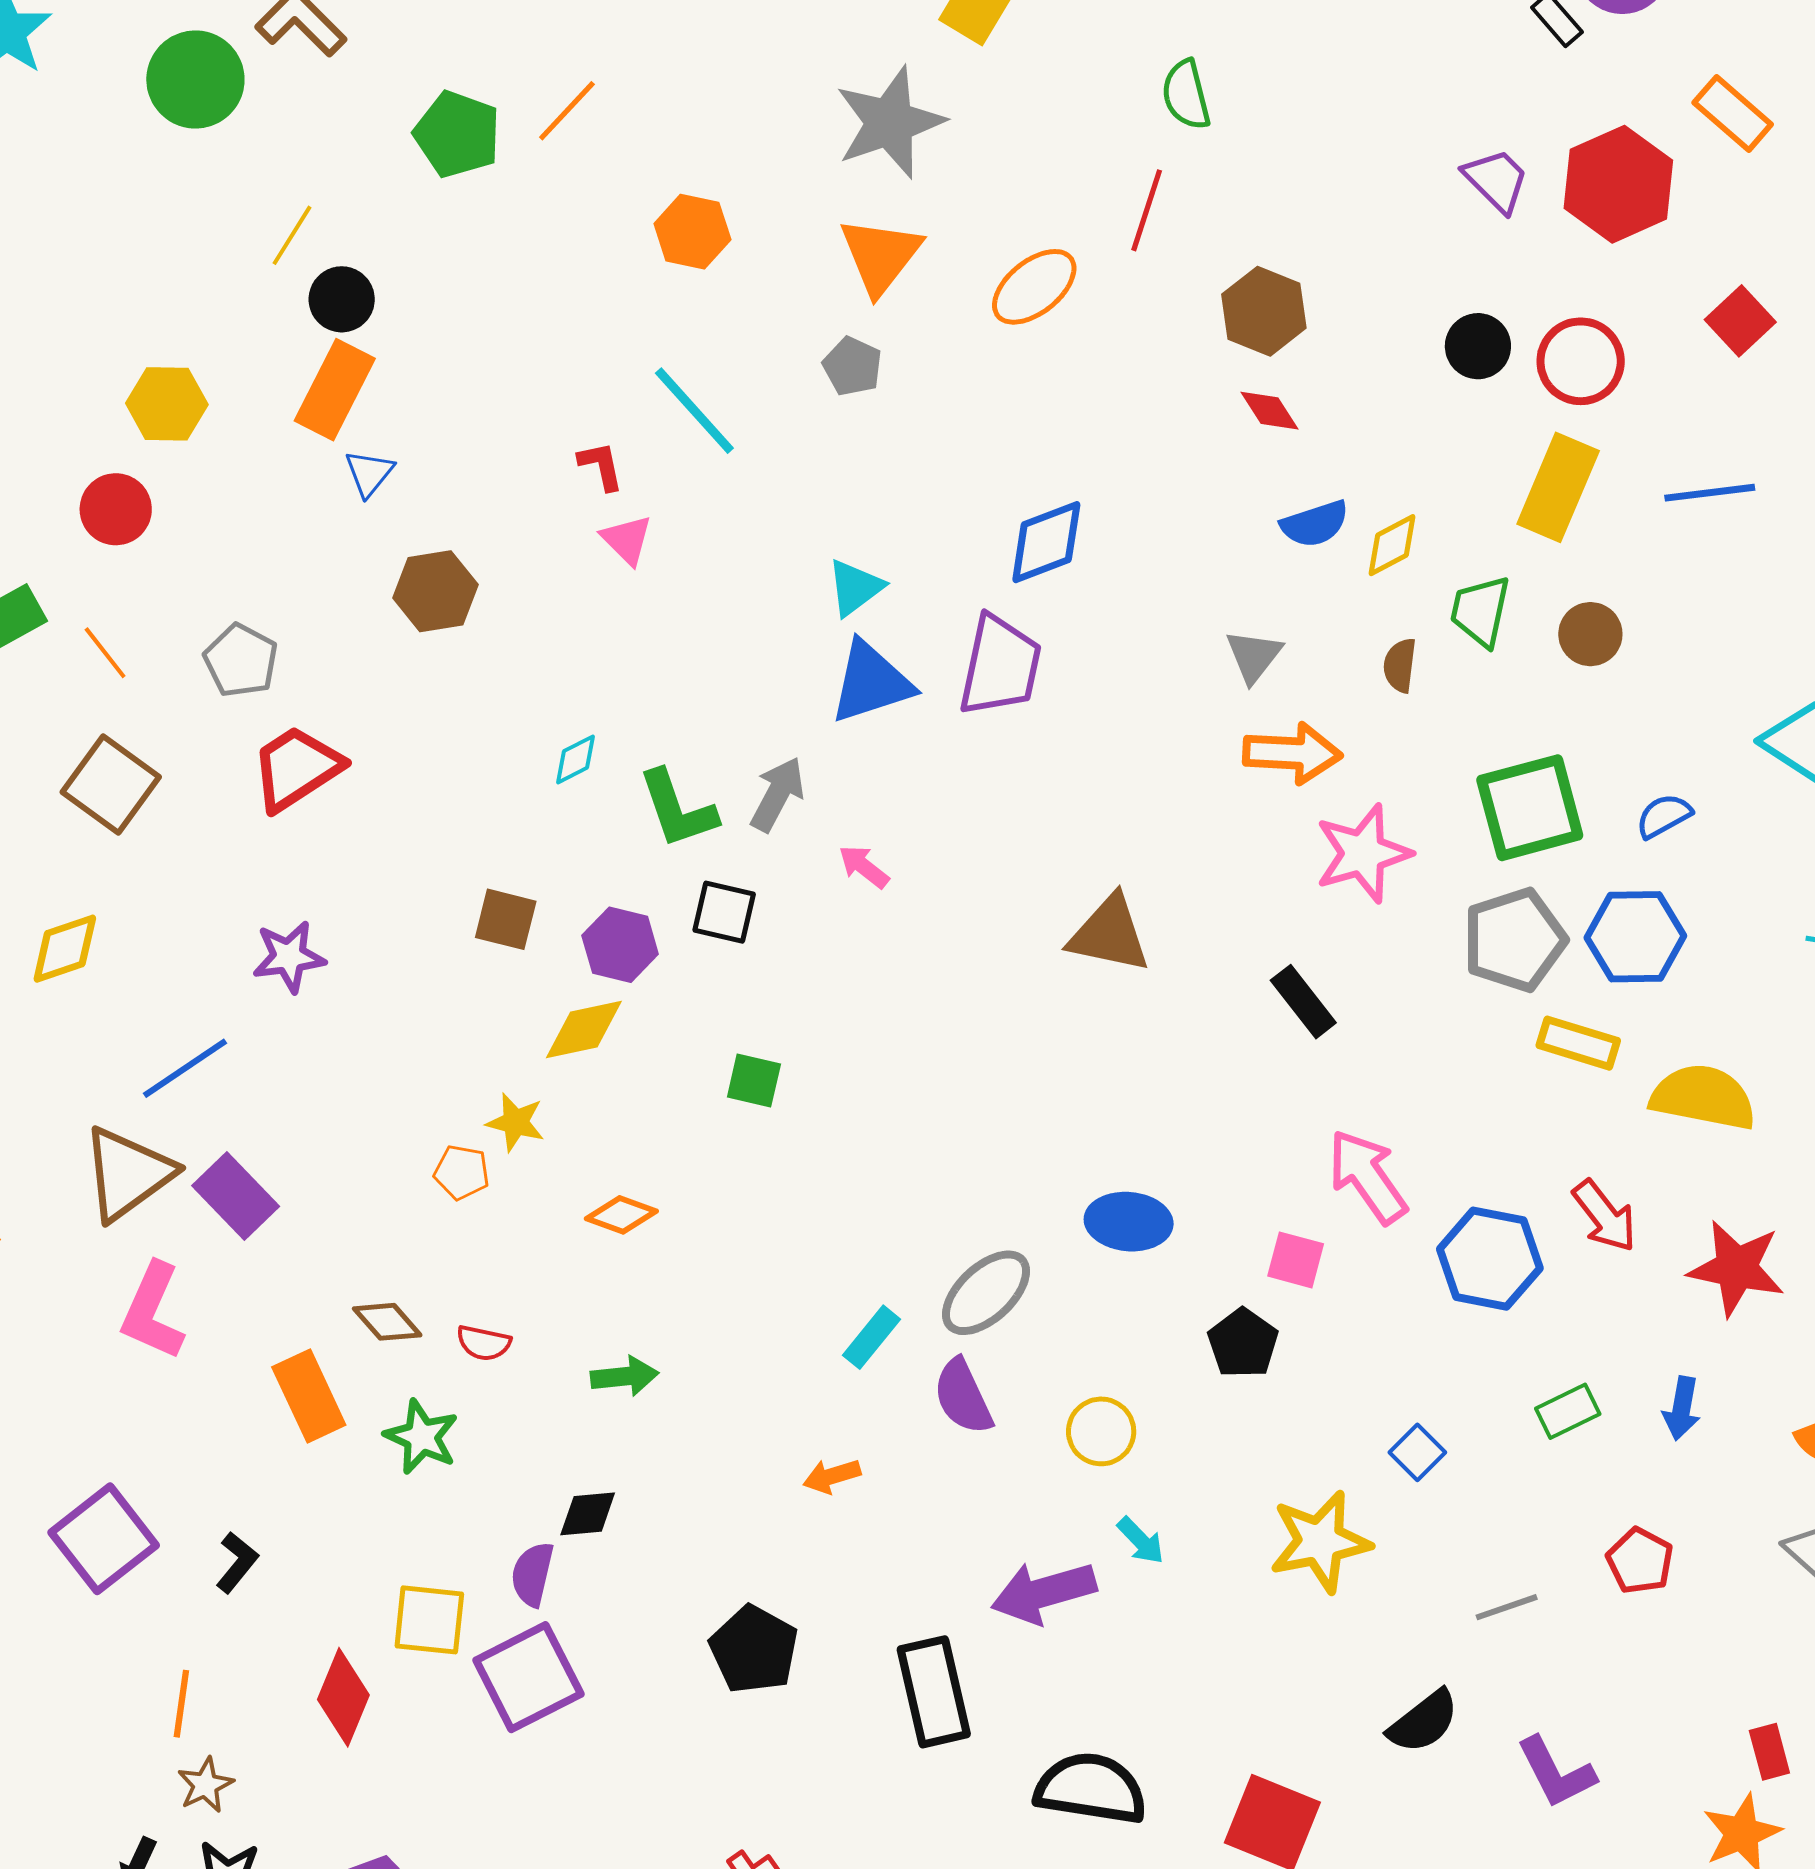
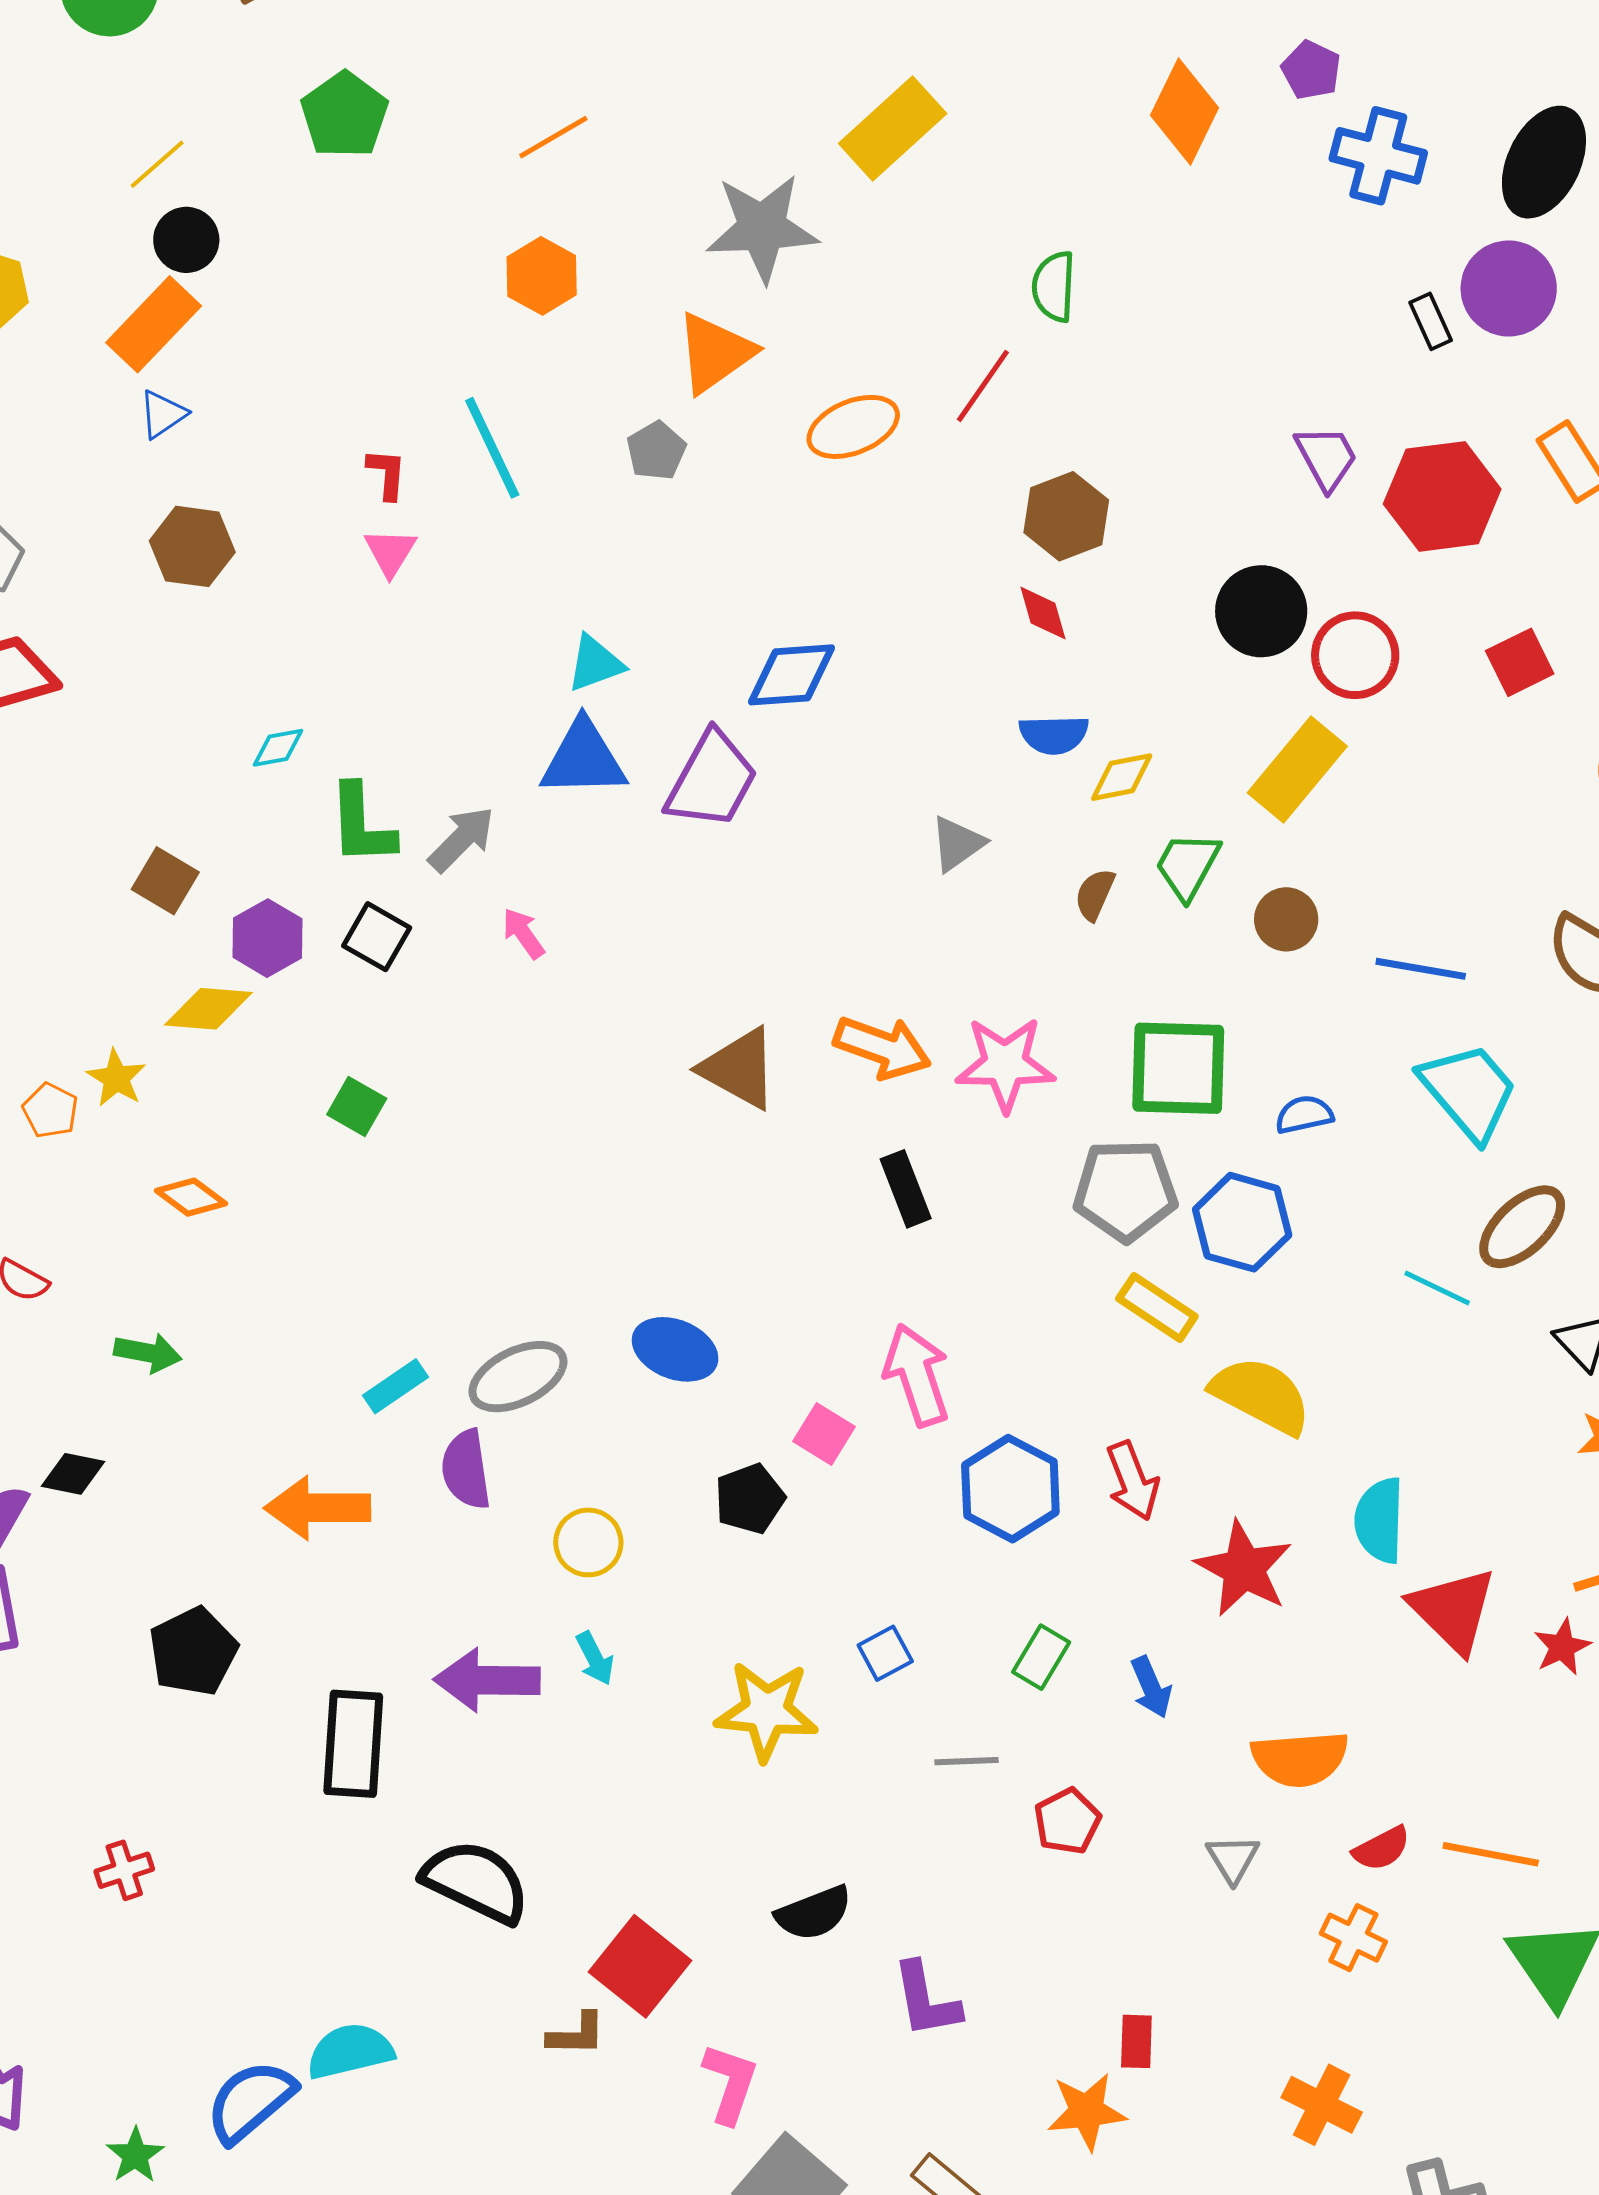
orange line: (567, 111) -> (553, 137), moved
black circle: (1478, 346) -> (1261, 611), size x1.4
blue line: (1710, 493) -> (1421, 969), moved
orange arrow: (1292, 753) -> (882, 1047), moved
blue arrow: (1682, 1408) -> (1151, 1687), turned -50
green rectangle: (1568, 1411) -> (1041, 1657), turned -50
orange arrow: (832, 1476) -> (318, 1508), size x1.8
gray line: (1507, 1607) -> (966, 1761), moved

